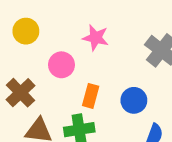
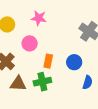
pink star: (96, 38) -> (39, 18), moved

